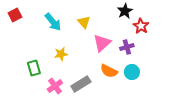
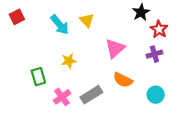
yellow triangle: (84, 22) -> (87, 20), moved
purple cross: (127, 47) -> (154, 54), moved
cyan circle: (132, 72) -> (156, 95), moved

